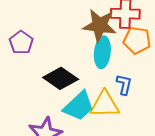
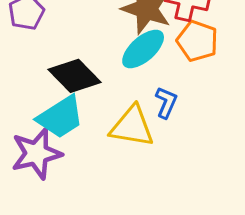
cyan ellipse: (102, 52) -> (143, 49), turned 32
cyan trapezoid: (79, 106) -> (61, 117), moved

